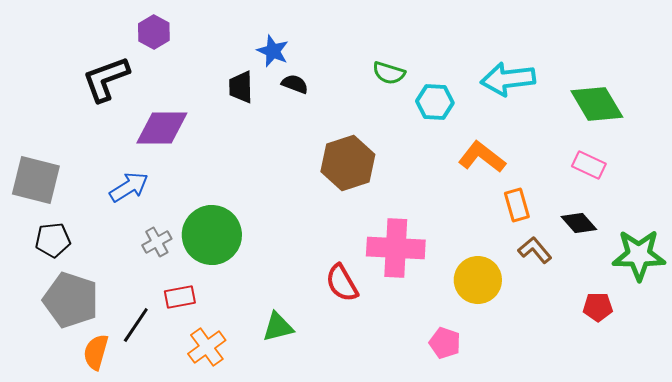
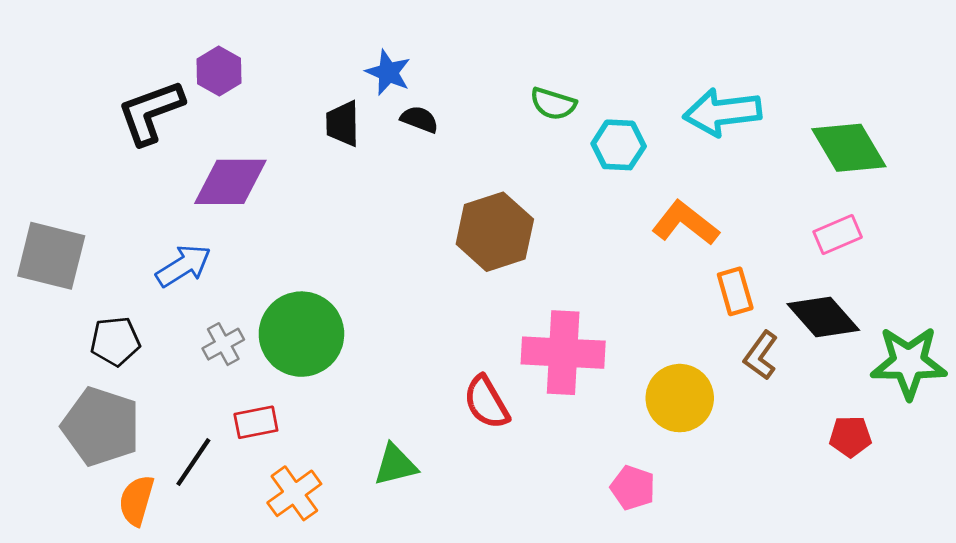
purple hexagon: (154, 32) -> (219, 71), moved
pink rectangle: (589, 165) -> (838, 235), turned -48
black diamond: (579, 223) -> (823, 317), size x1.4
black pentagon: (53, 240) -> (115, 341), moved
brown L-shape: (535, 250) -> (761, 355), turned -104

